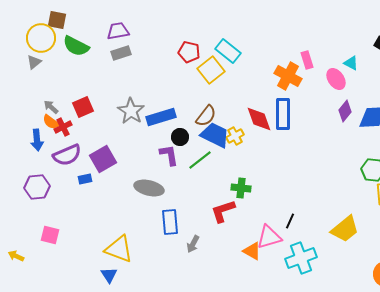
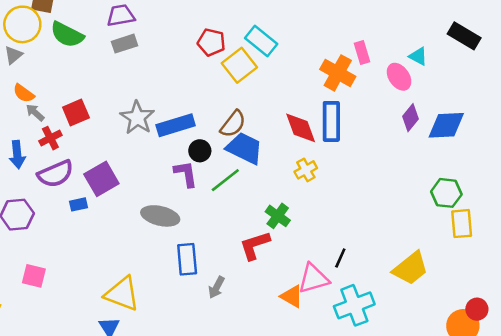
orange semicircle: (51, 122) -> (24, 93), moved
yellow cross: (235, 136) -> (306, 170), moved
green cross: (241, 188) -> (278, 216), turned 30

